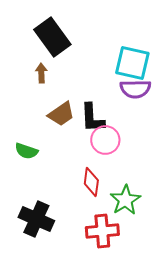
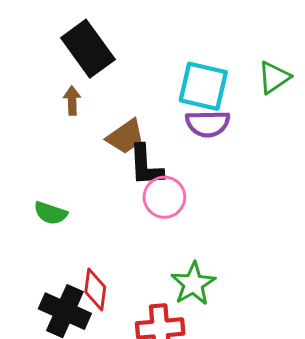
brown trapezoid: (61, 114) -> (125, 137), moved
red diamond: (91, 182) -> (95, 289), moved

